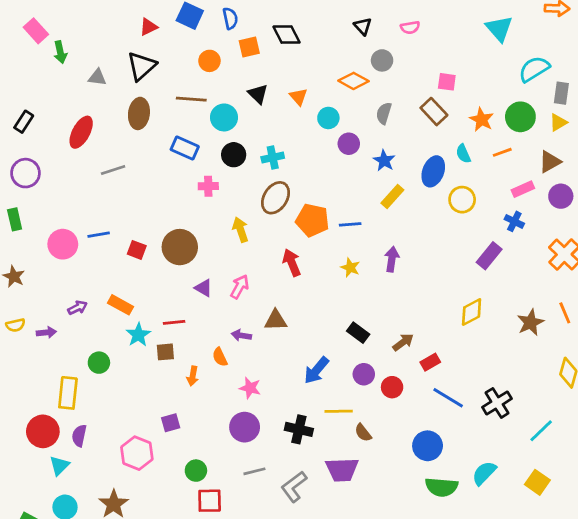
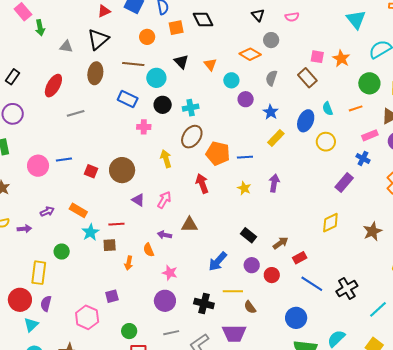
orange star: (482, 120) -> (341, 59), moved

